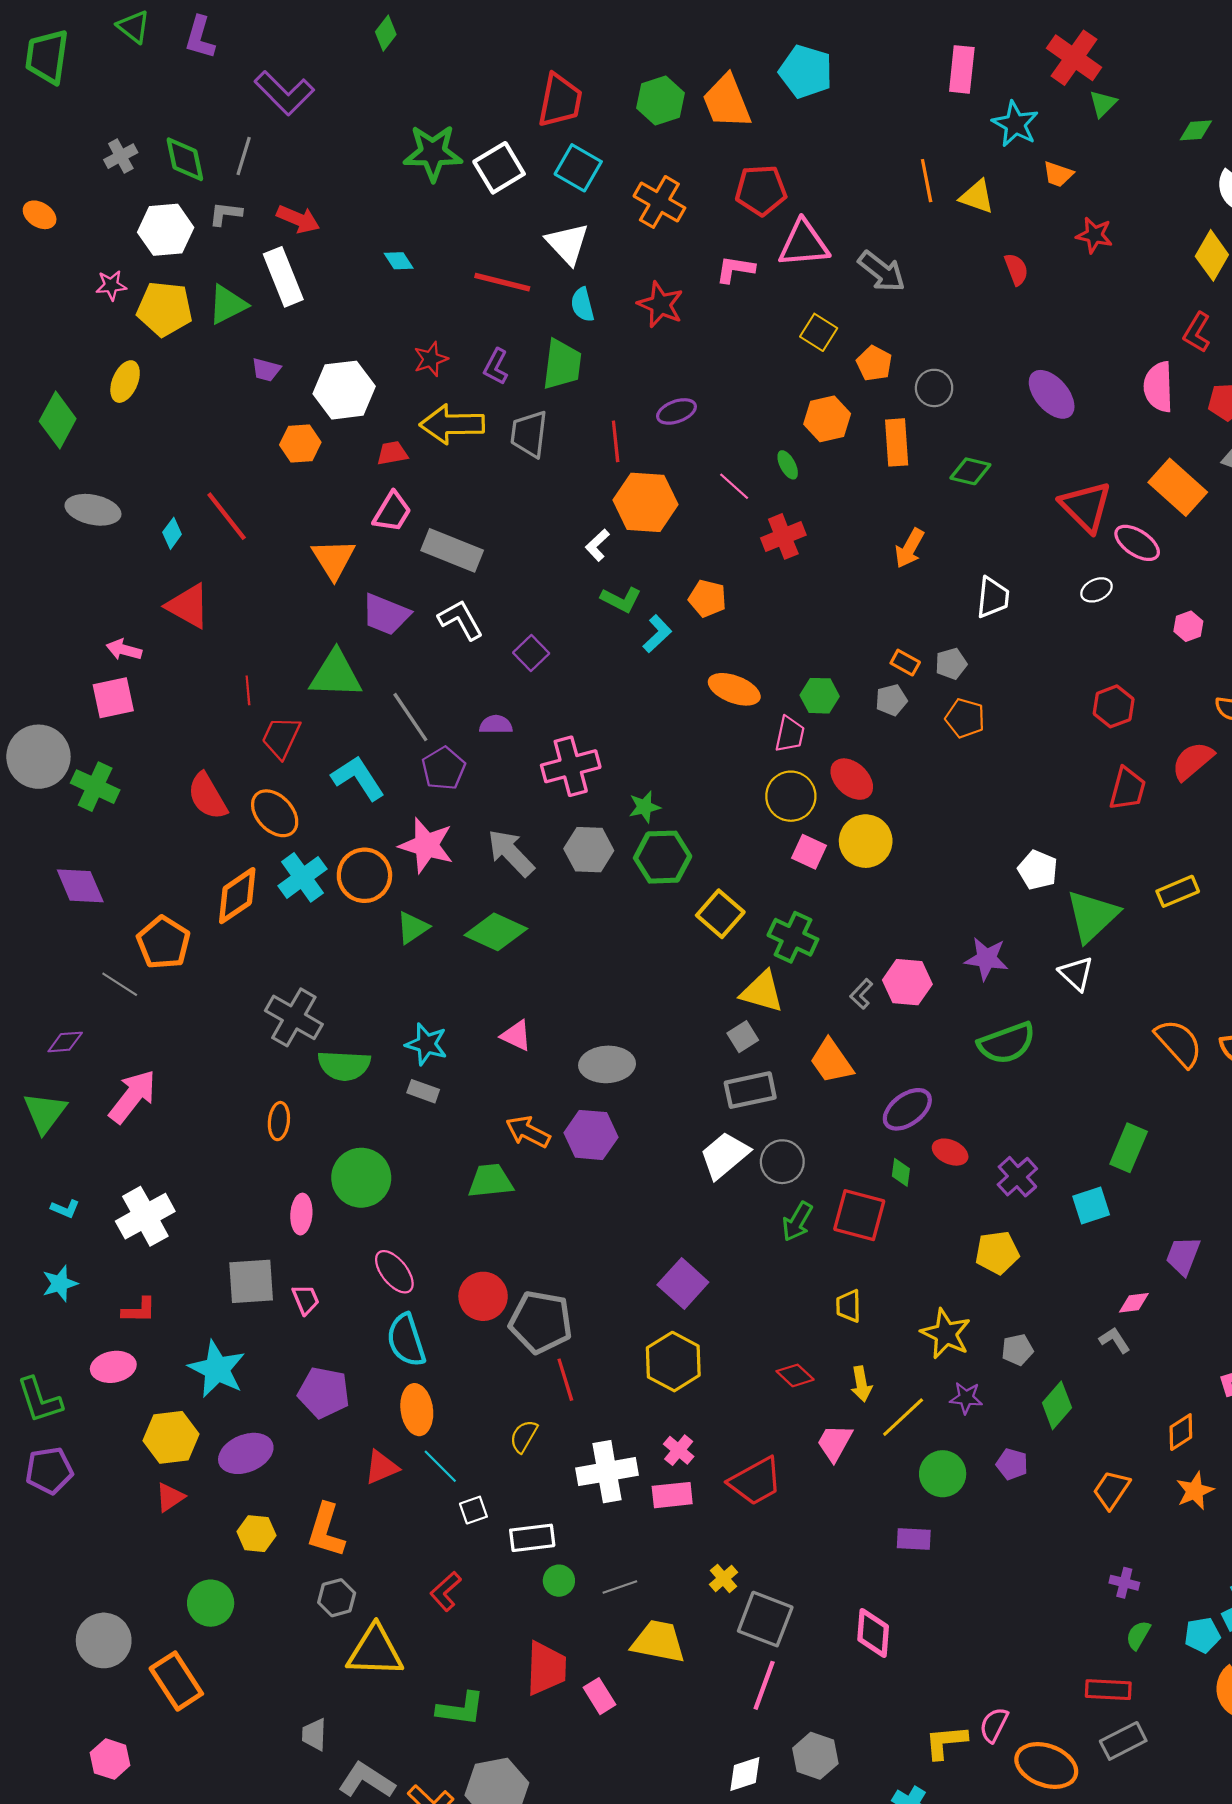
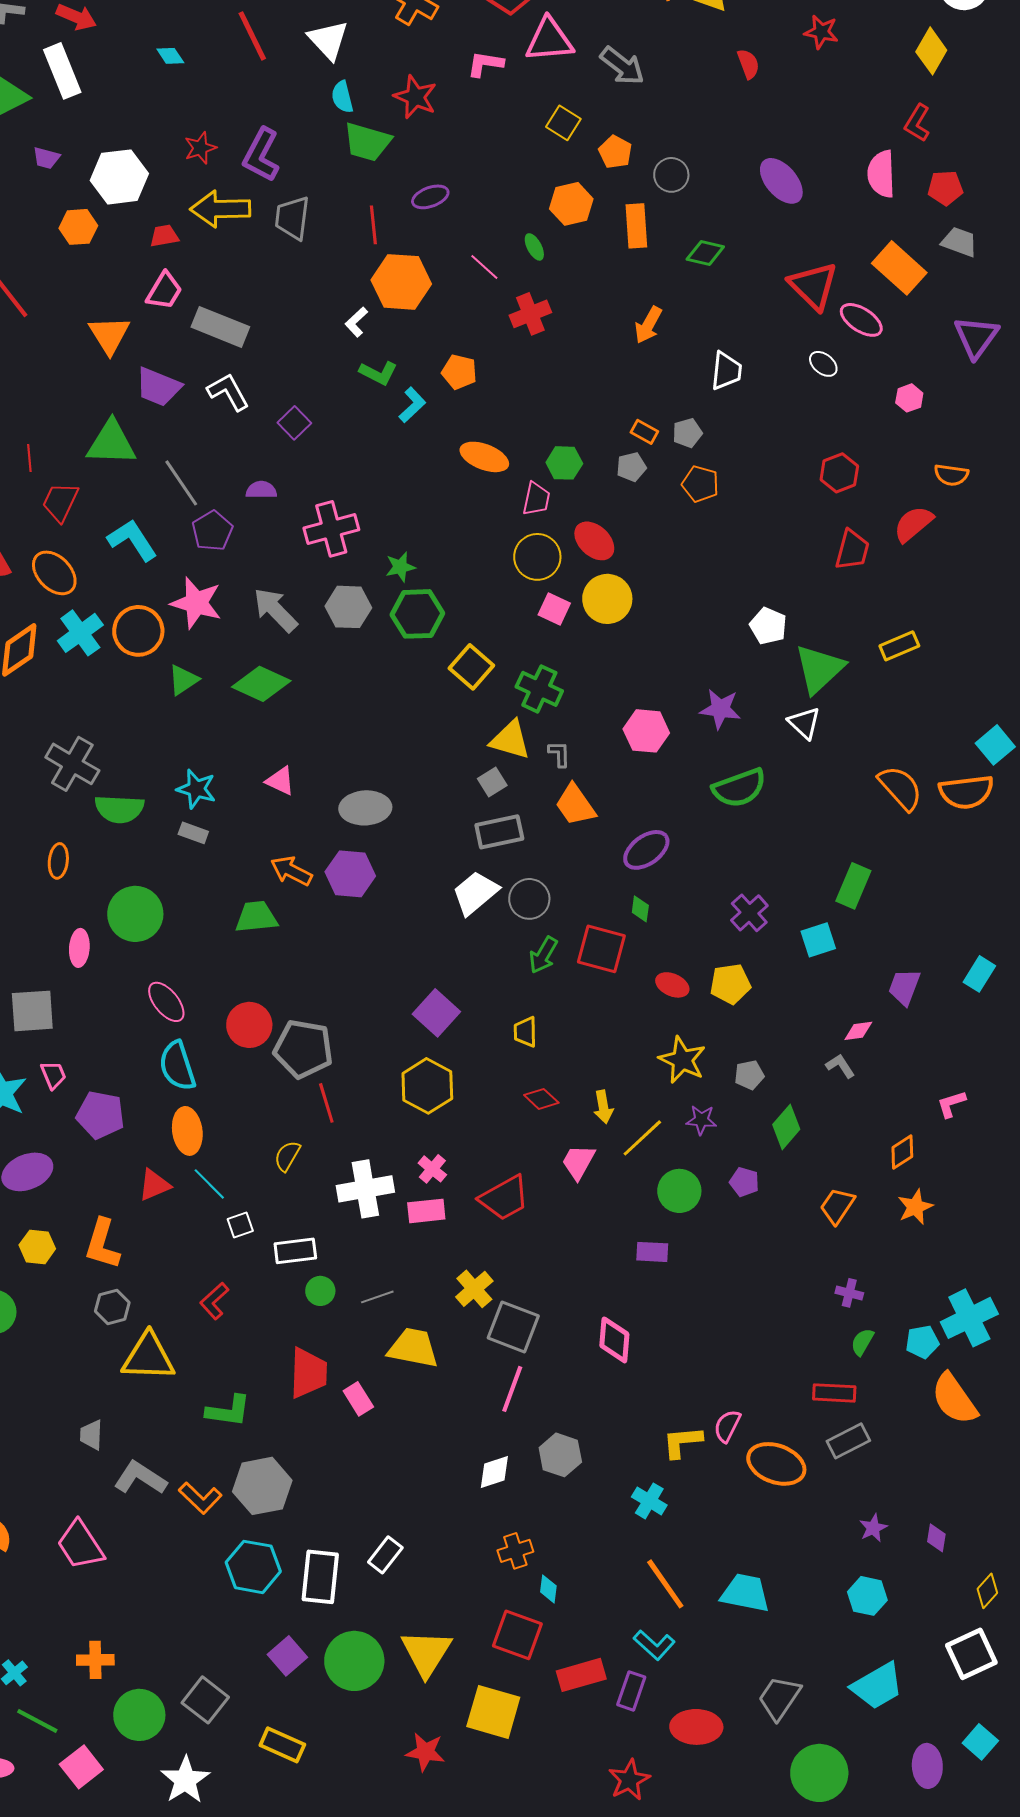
red line: (502, 282) -> (252, 36), moved, turned 50
green trapezoid: (562, 364) -> (367, 142), moved, turned 99
purple L-shape: (496, 367) -> (261, 155), size x1.6
white ellipse: (1096, 590) -> (823, 364), turned 64
gray L-shape: (861, 994) -> (559, 754), moved, turned 136
red ellipse: (950, 1152) -> (672, 985), moved
pink trapezoid: (306, 1300) -> (53, 1075), moved
yellow trapezoid: (849, 1306) -> (525, 1032), moved
yellow cross: (724, 1578) -> (474, 1289), size x1.4

